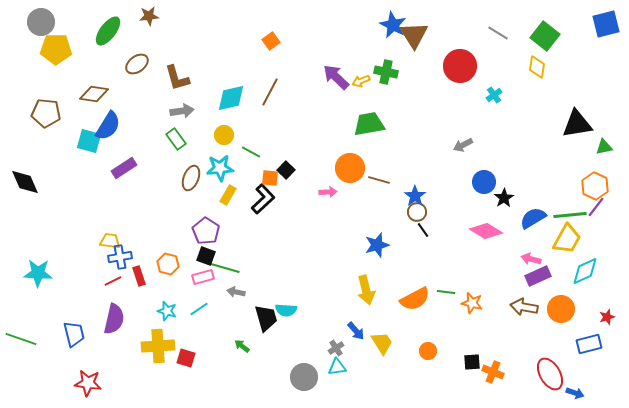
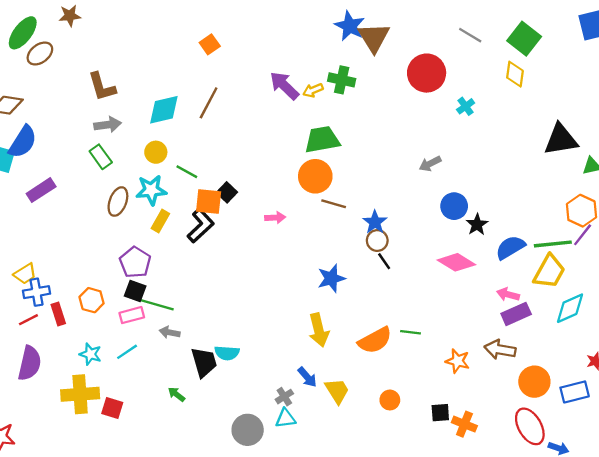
brown ellipse: (137, 64) -> (40, 54), moved
orange circle: (350, 168) -> (315, 176), moved
orange square: (270, 178) -> (209, 202), size x1.4
yellow trapezoid: (110, 241) -> (25, 274), turned 140
orange star: (472, 303) -> (458, 361), moved
orange circle: (561, 309) -> (534, 382), moved

